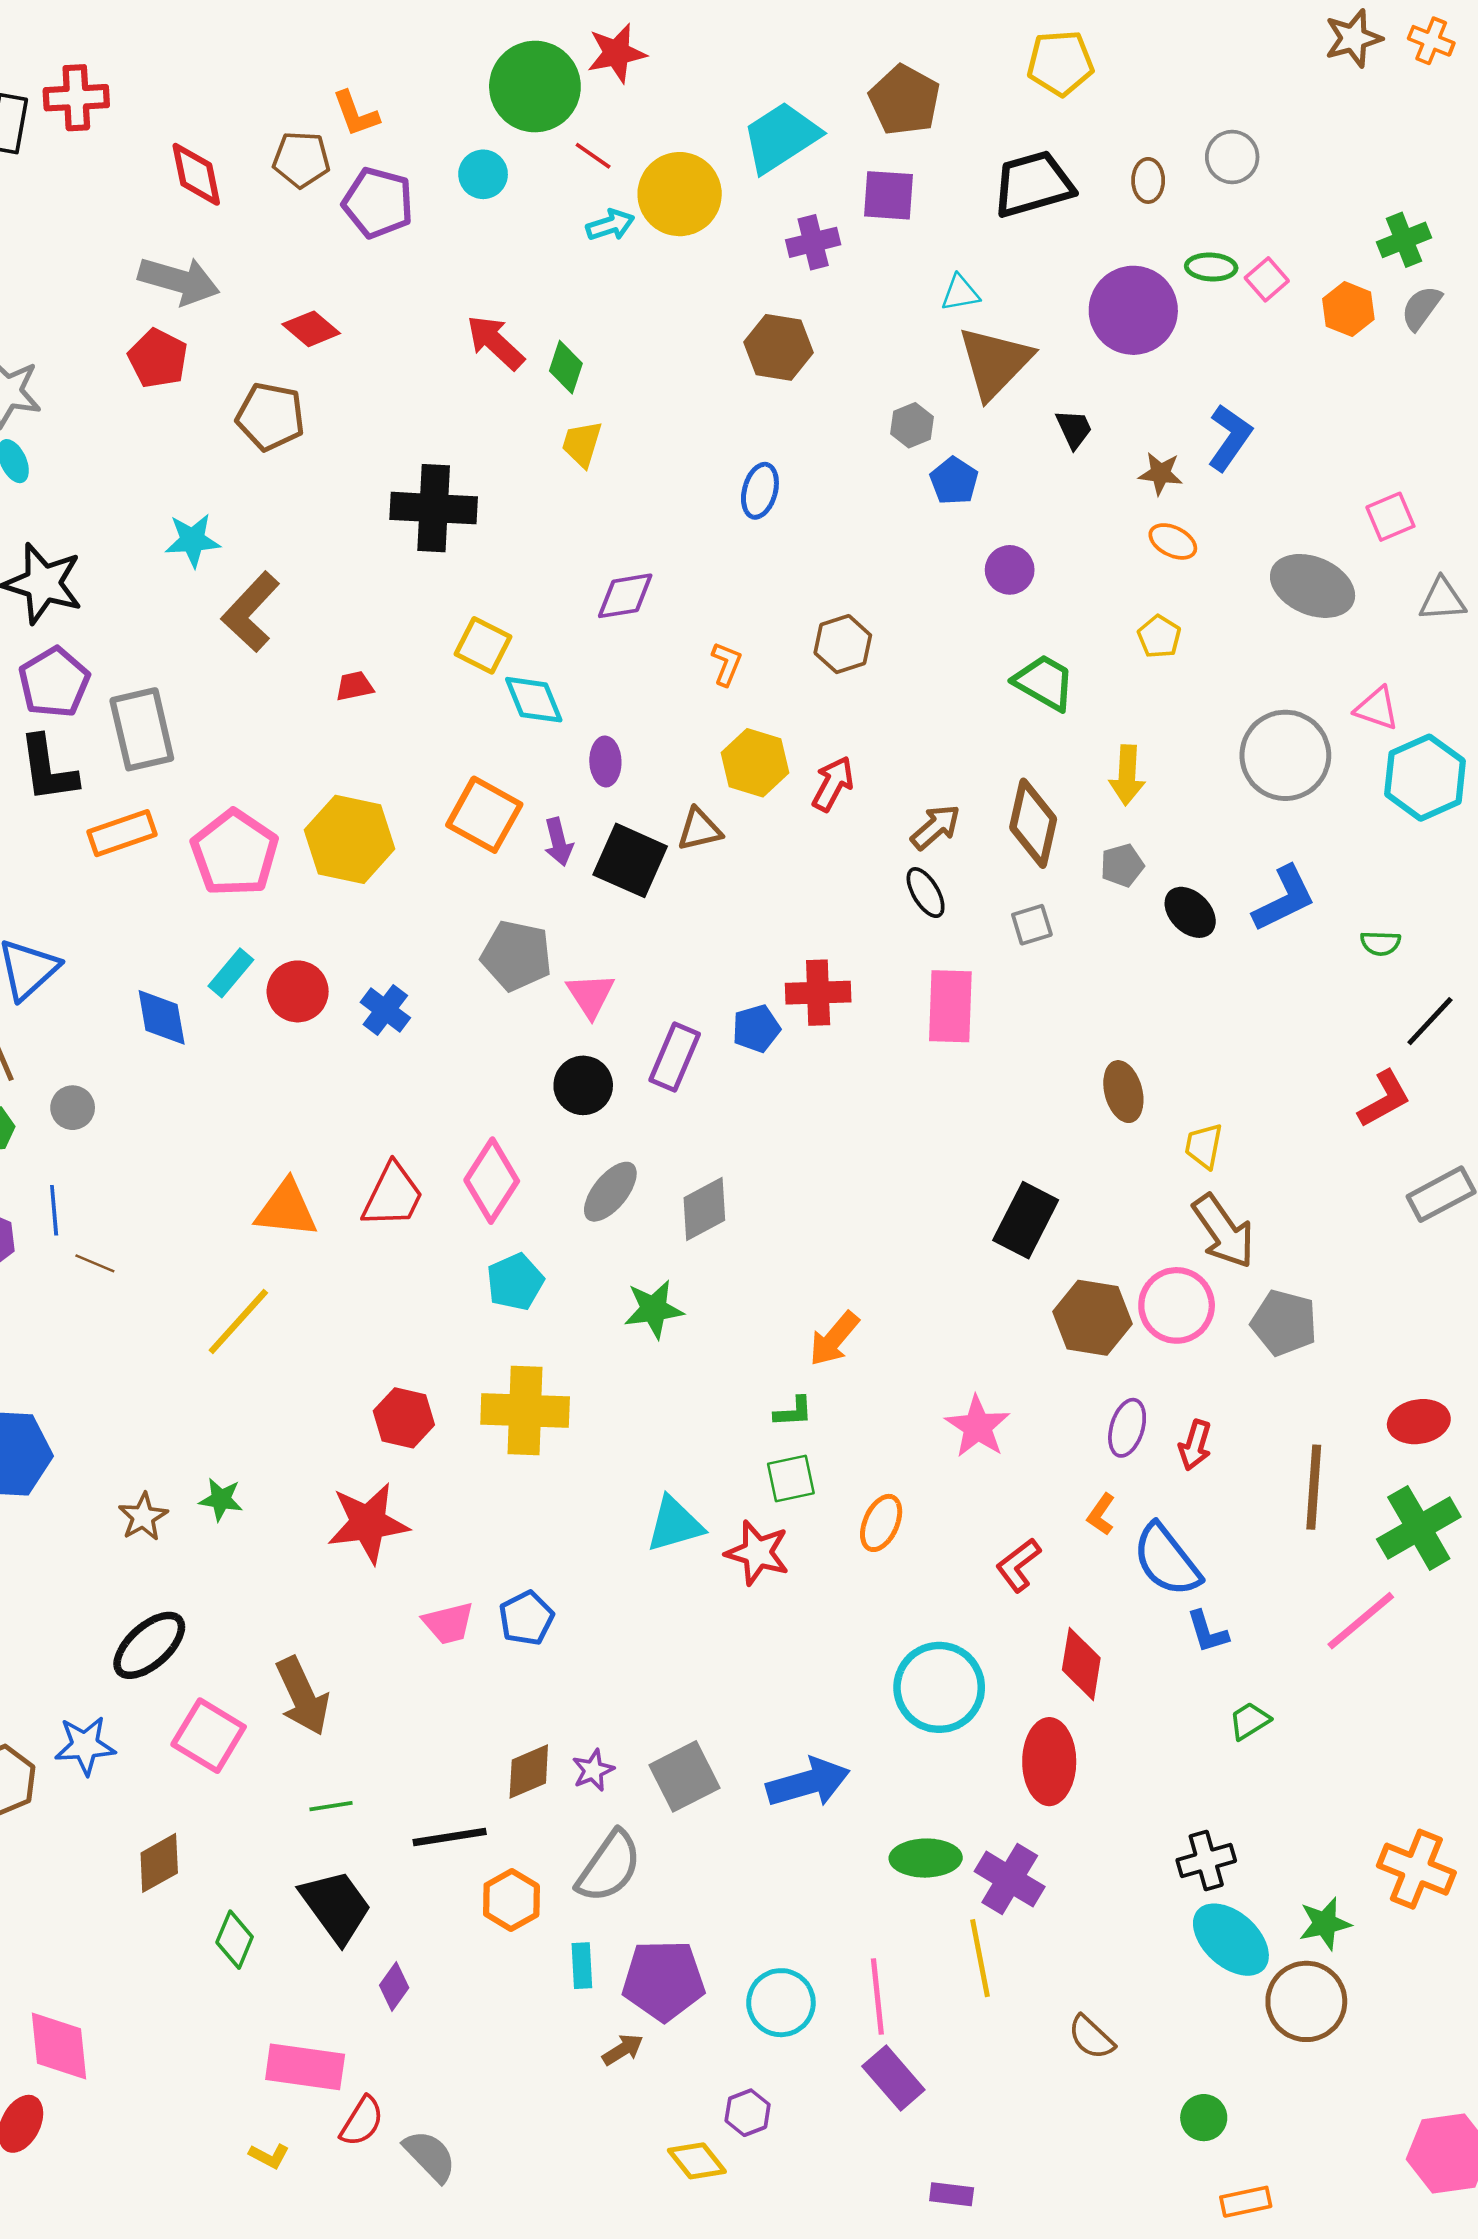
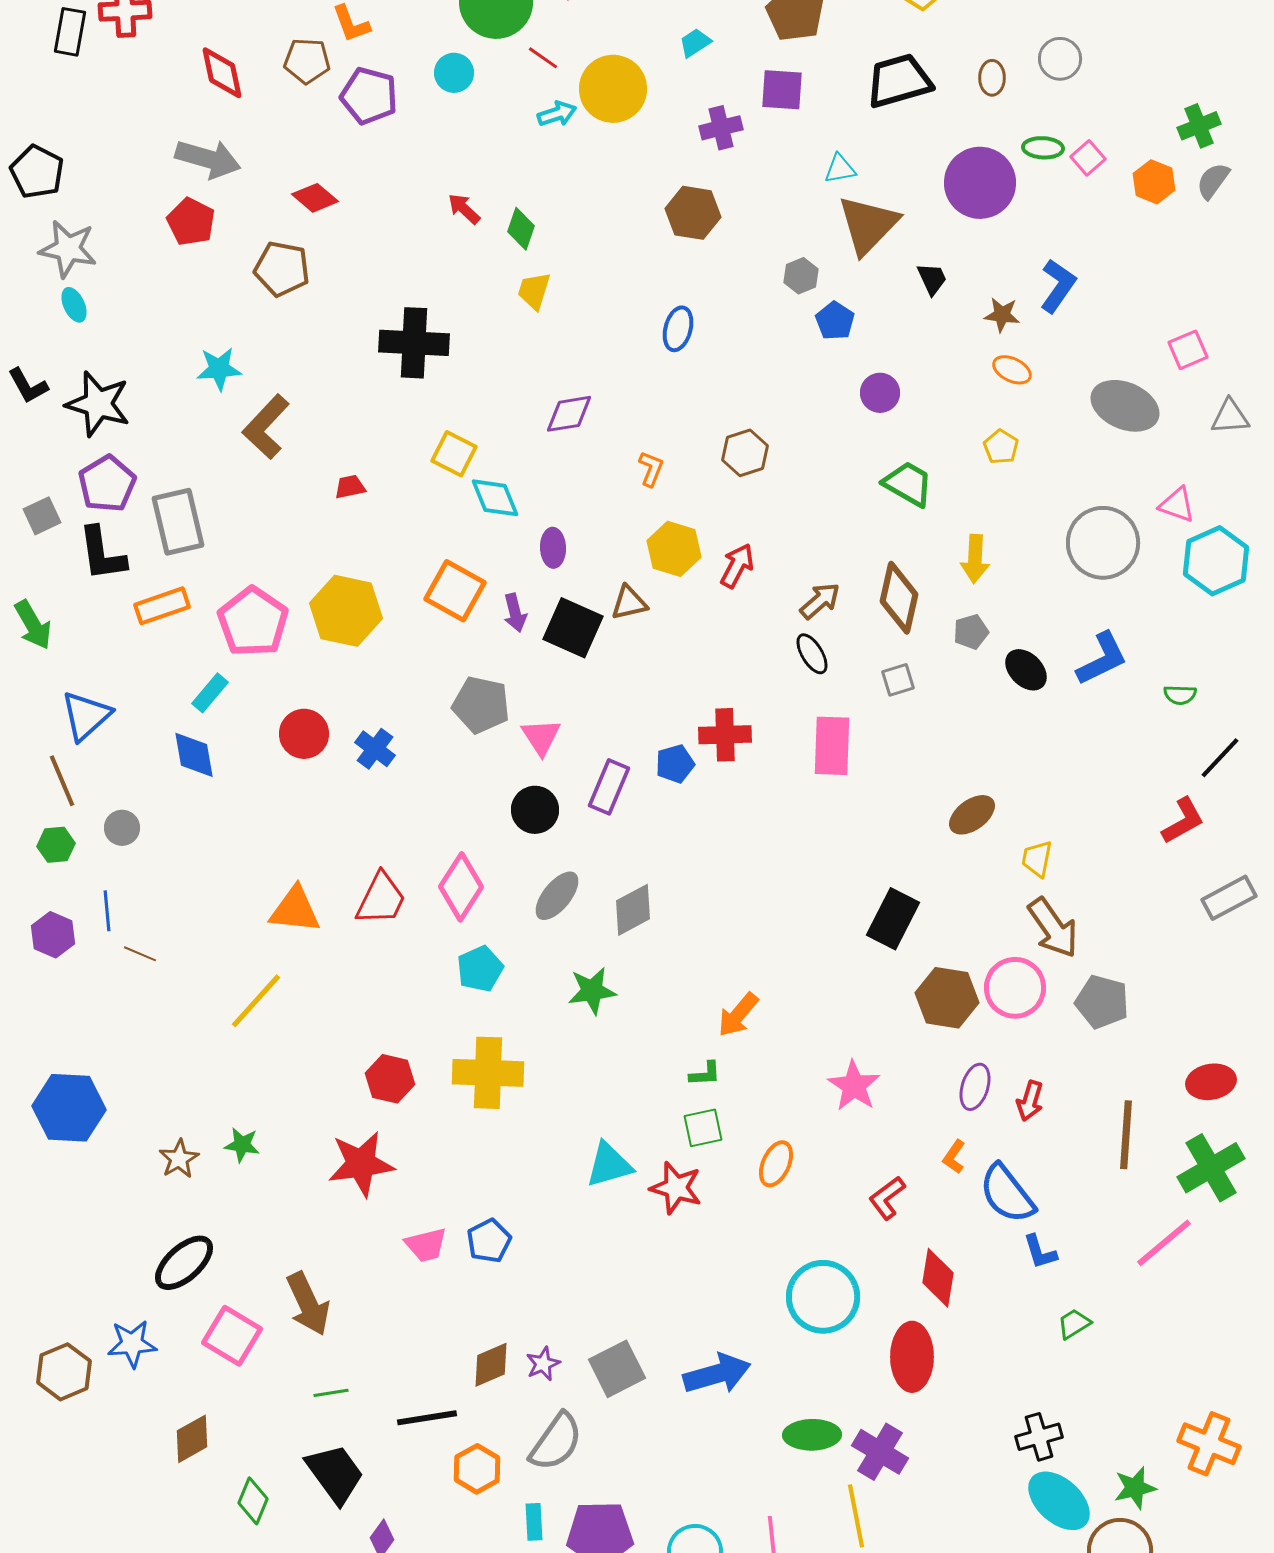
cyan trapezoid: (781, 137) -> (695, 43), size x0.5
red arrow: (495, 342) -> (464, 209), size x0.7
cyan rectangle: (231, 973) -> (210, 693), moved
brown ellipse: (1123, 1092) -> (972, 815), turned 69

